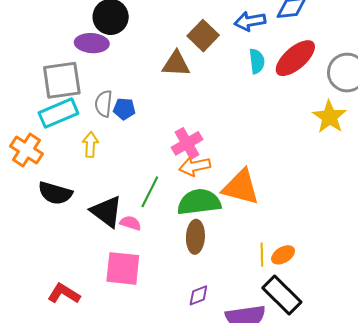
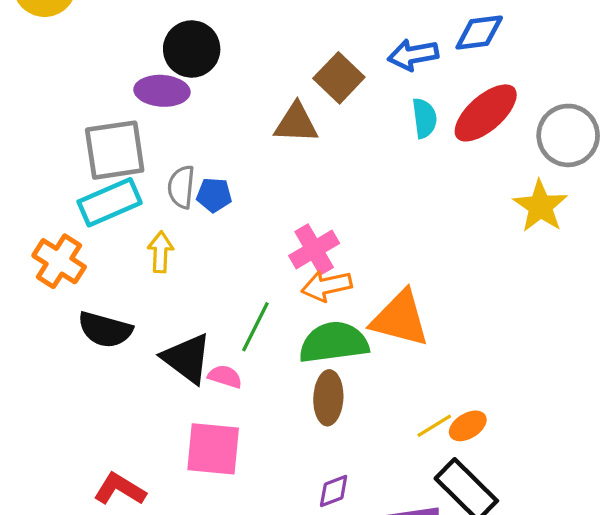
yellow line: (262, 255) -> (434, 426), turned 60

